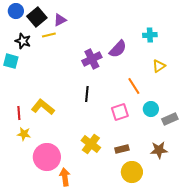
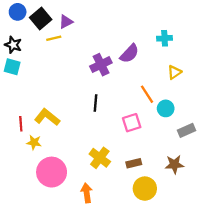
black star: (23, 41) -> (13, 45), moved
cyan circle: (151, 109) -> (166, 108), moved
yellow star: (24, 134) -> (34, 142), moved
orange arrow: (65, 177) -> (87, 193), moved

